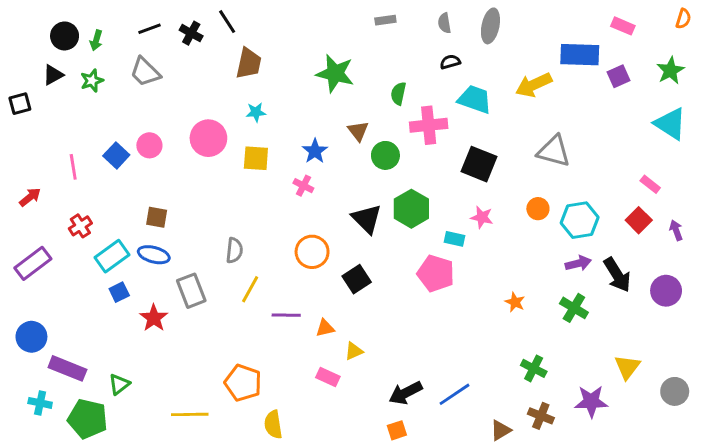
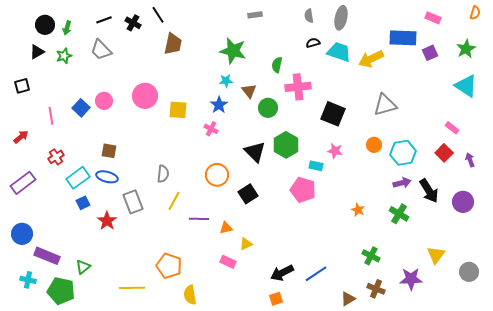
gray rectangle: (385, 20) -> (255, 15), moved
cyan trapezoid: (475, 99) -> (339, 52), moved
black square: (20, 104) -> (22, 86), moved
cyan star: (256, 112) -> (226, 81), moved
gray triangle: (554, 151) -> (385, 105), turned -30

